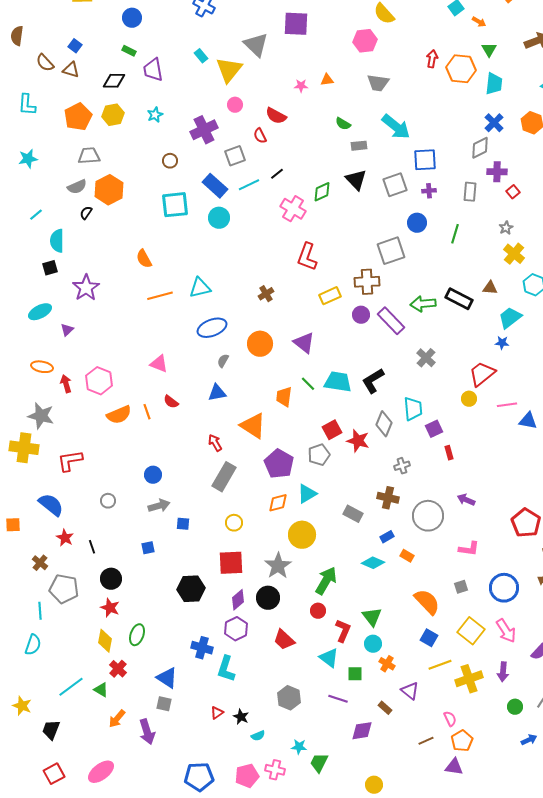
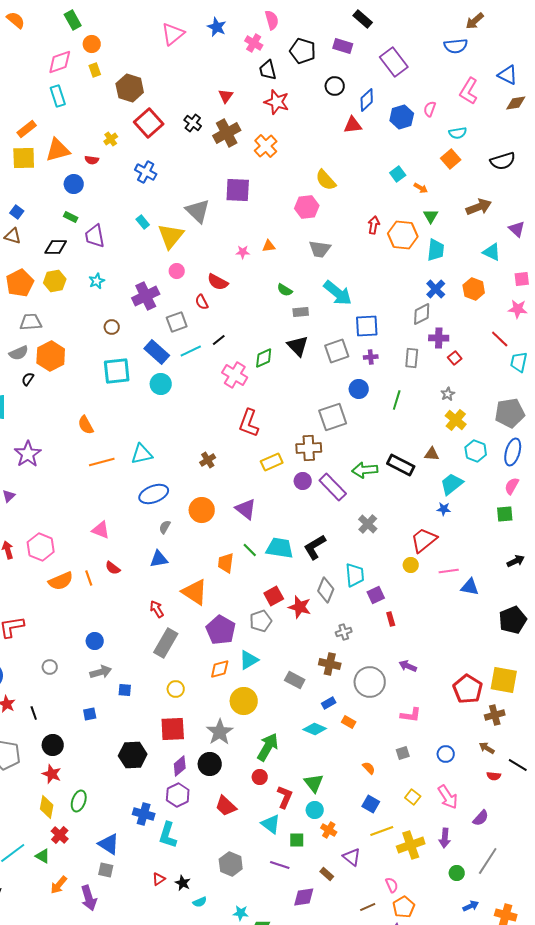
blue circle: (504, 588) -> (446, 754), size x0.6
orange semicircle: (427, 602) -> (369, 768), size x0.5
yellow square: (471, 631) -> (413, 797), size x0.6

